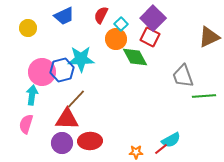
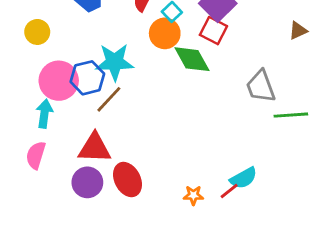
yellow circle: (28, 28) -> (37, 32), moved
brown triangle: (209, 37) -> (298, 31), size x0.6
brown line: (76, 99) -> (109, 99), moved
red ellipse: (90, 141) -> (127, 180), turned 65

